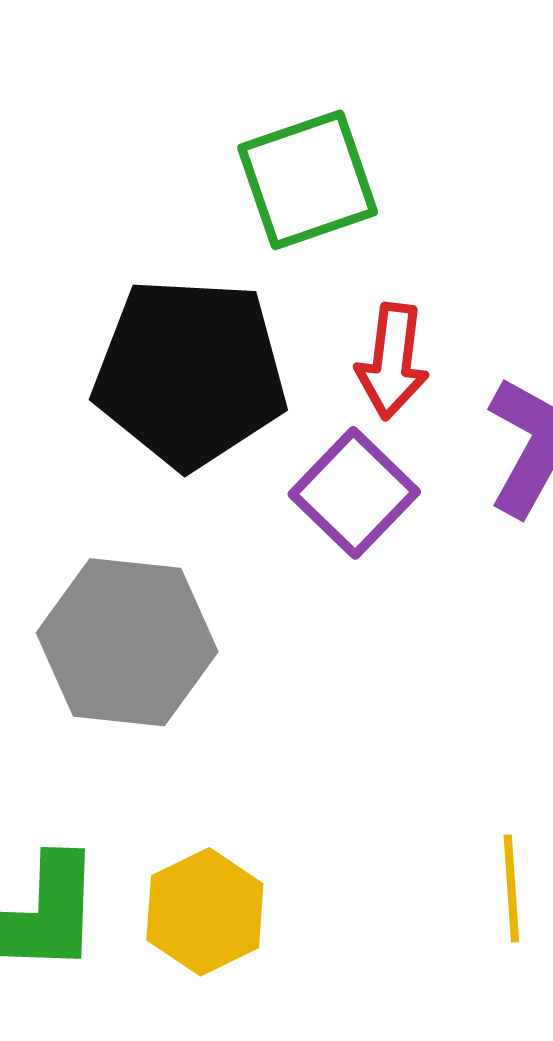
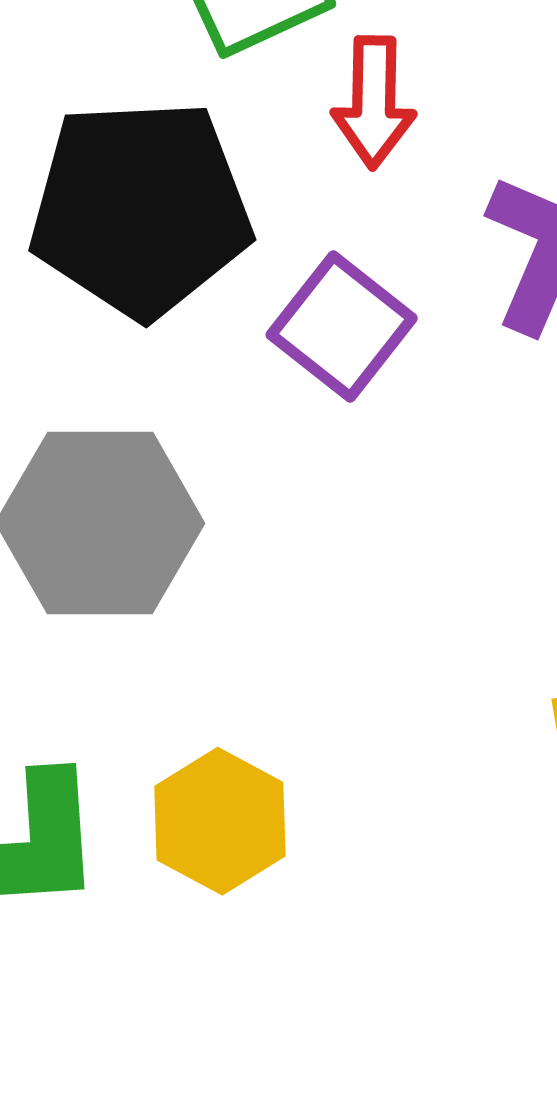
red arrow: (392, 361) -> (374, 102), moved

